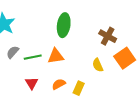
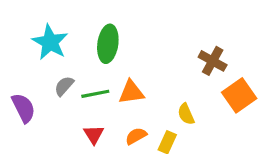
green ellipse: (64, 25) -> (108, 44), moved
yellow semicircle: (98, 65) -> (186, 114), moved

